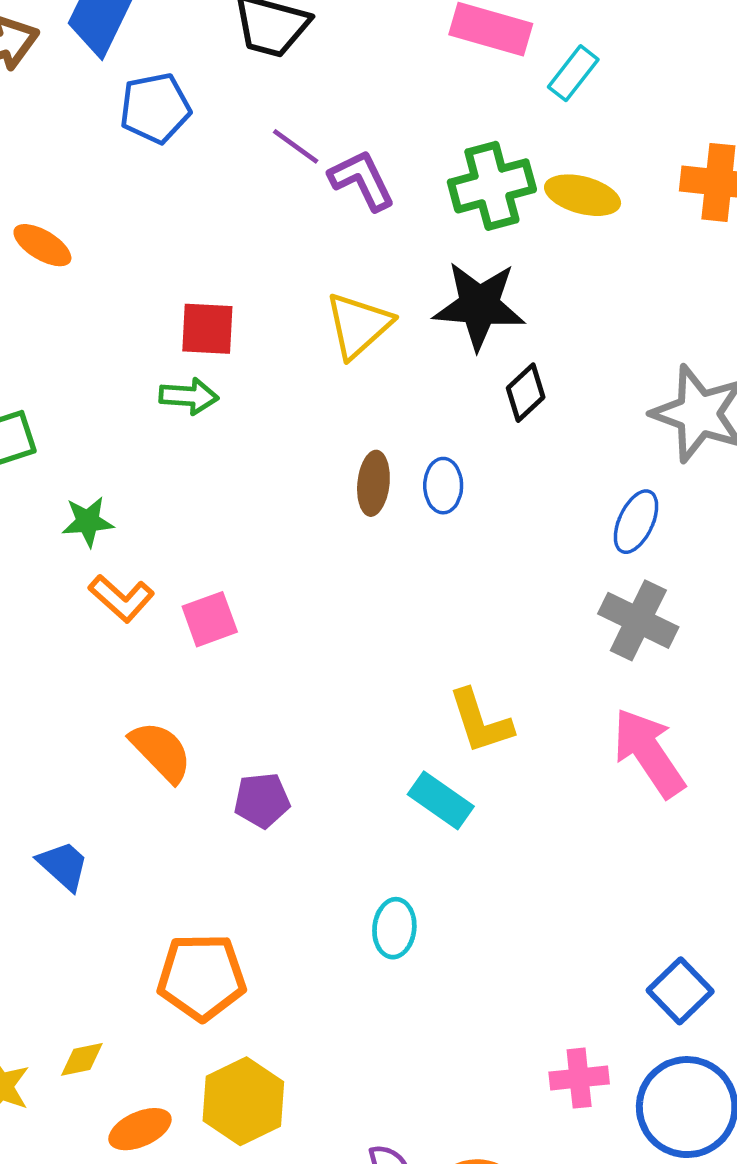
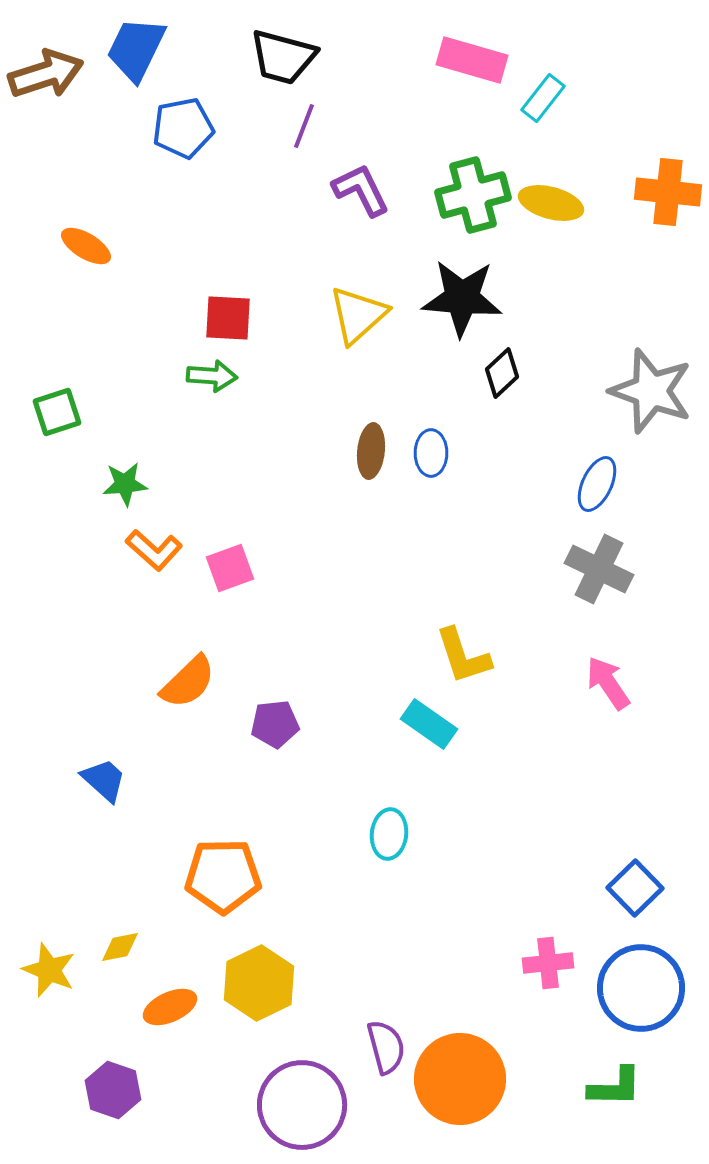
purple line: (296, 146) -> (304, 126), moved, turned 75
orange semicircle: (161, 752) -> (188, 682), turned 90
pink arrow: (649, 753) -> (608, 683), size x0.7

